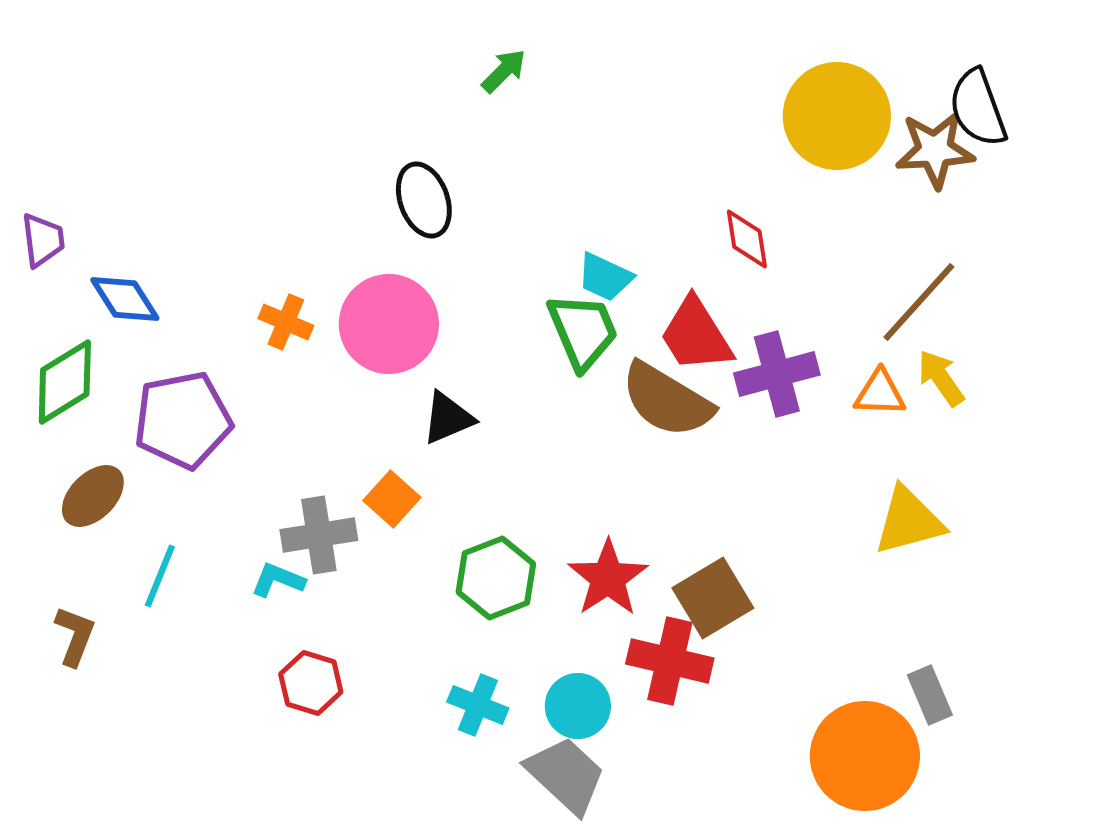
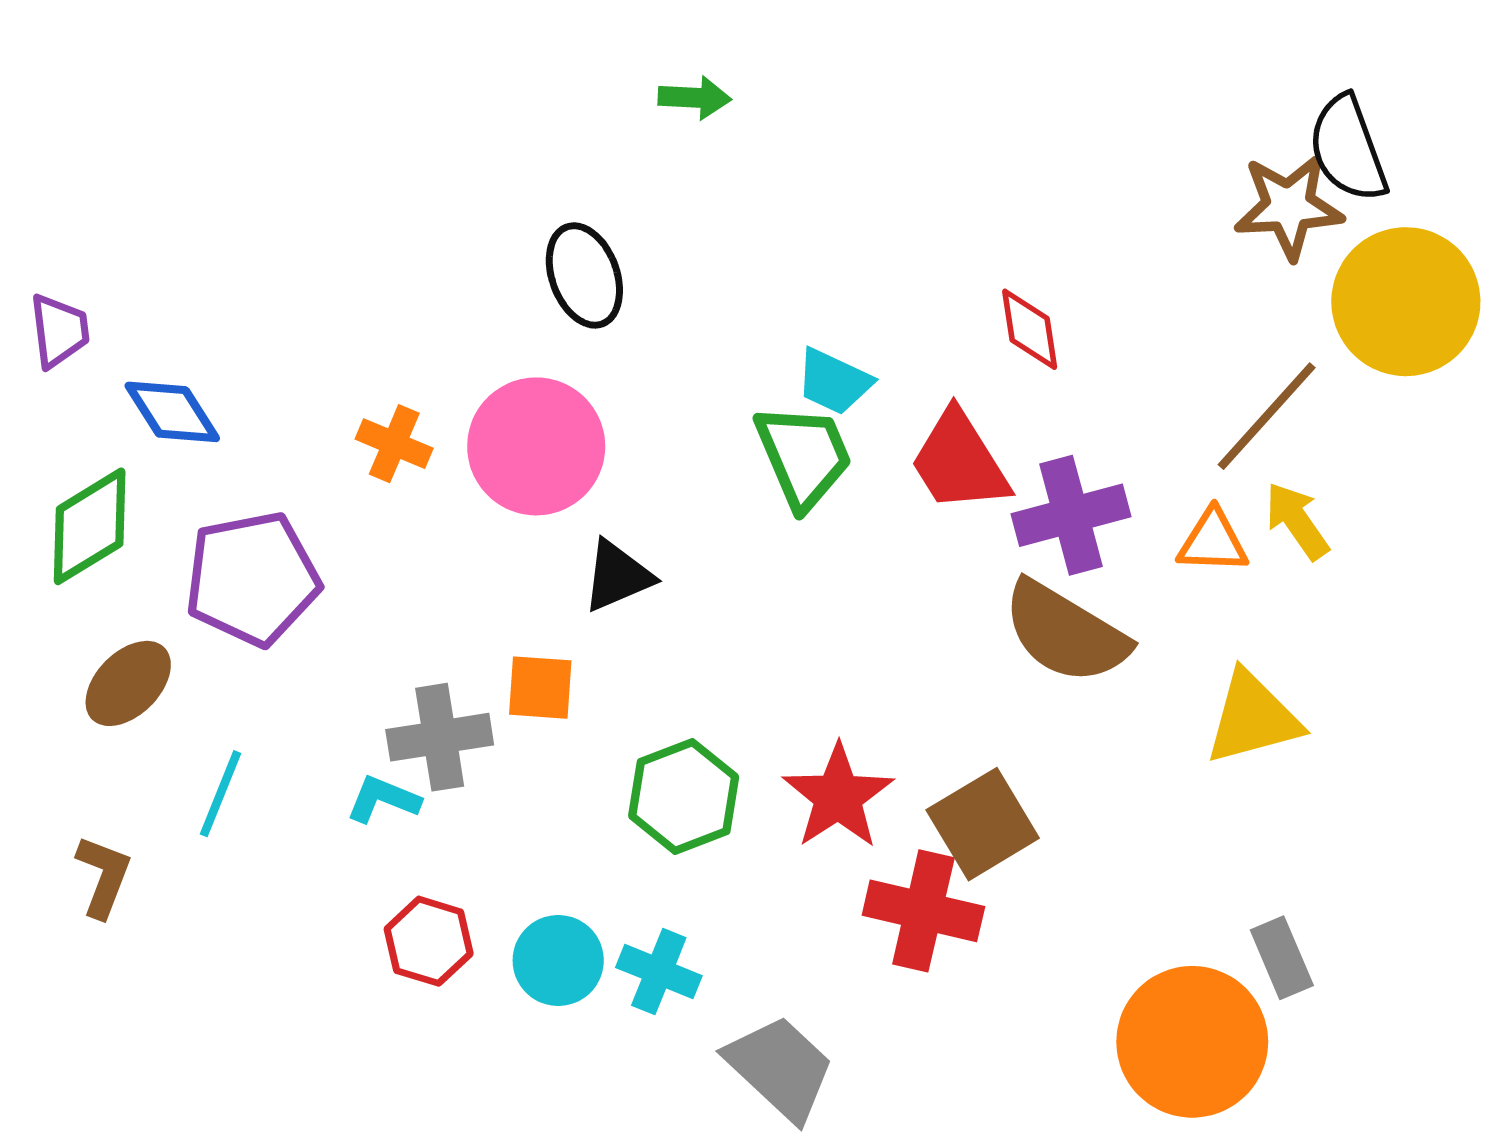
green arrow: (504, 71) -> (695, 98), turned 48
yellow circle: (837, 116) -> (1406, 302), moved
brown semicircle: (667, 400) -> (1065, 632), moved
orange square: (392, 499) -> (540, 688), turned -38
cyan circle: (578, 706) -> (558, 960), moved

